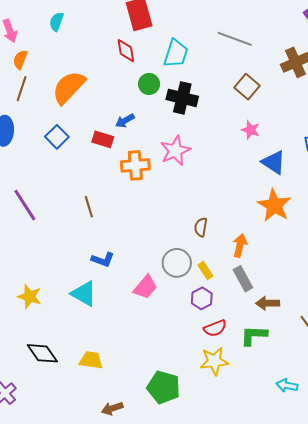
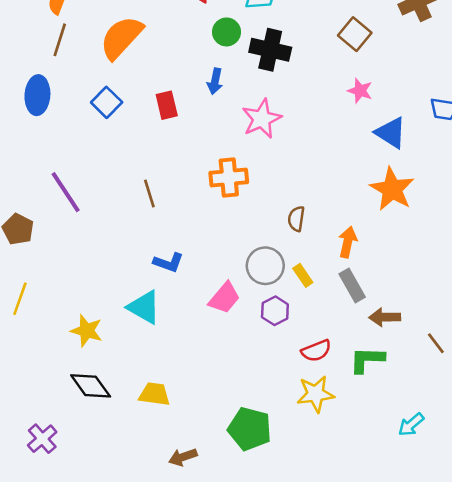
blue arrow: (125, 121) -> (215, 81), moved, turned -48
red rectangle: (103, 139) -> (167, 105), turned 60
orange cross: (135, 165) -> (229, 178), moved
yellow star: (30, 296) -> (87, 331), moved
purple hexagon: (202, 298) -> (275, 311), moved
cyan arrow: (287, 385) -> (411, 425), turned -50

